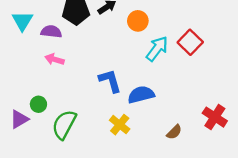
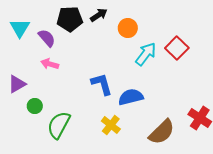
purple semicircle: (51, 32) -> (47, 38), turned 42
purple triangle: (19, 119) -> (17, 84), moved
brown semicircle: (174, 132) -> (162, 132), size x1.8

